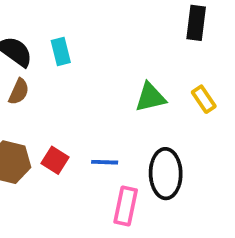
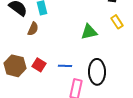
brown semicircle: (19, 92) -> (33, 29), moved
yellow rectangle: (204, 99) -> (117, 22), moved

